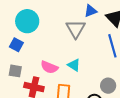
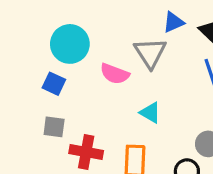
pink semicircle: (49, 67) -> (115, 74), moved

